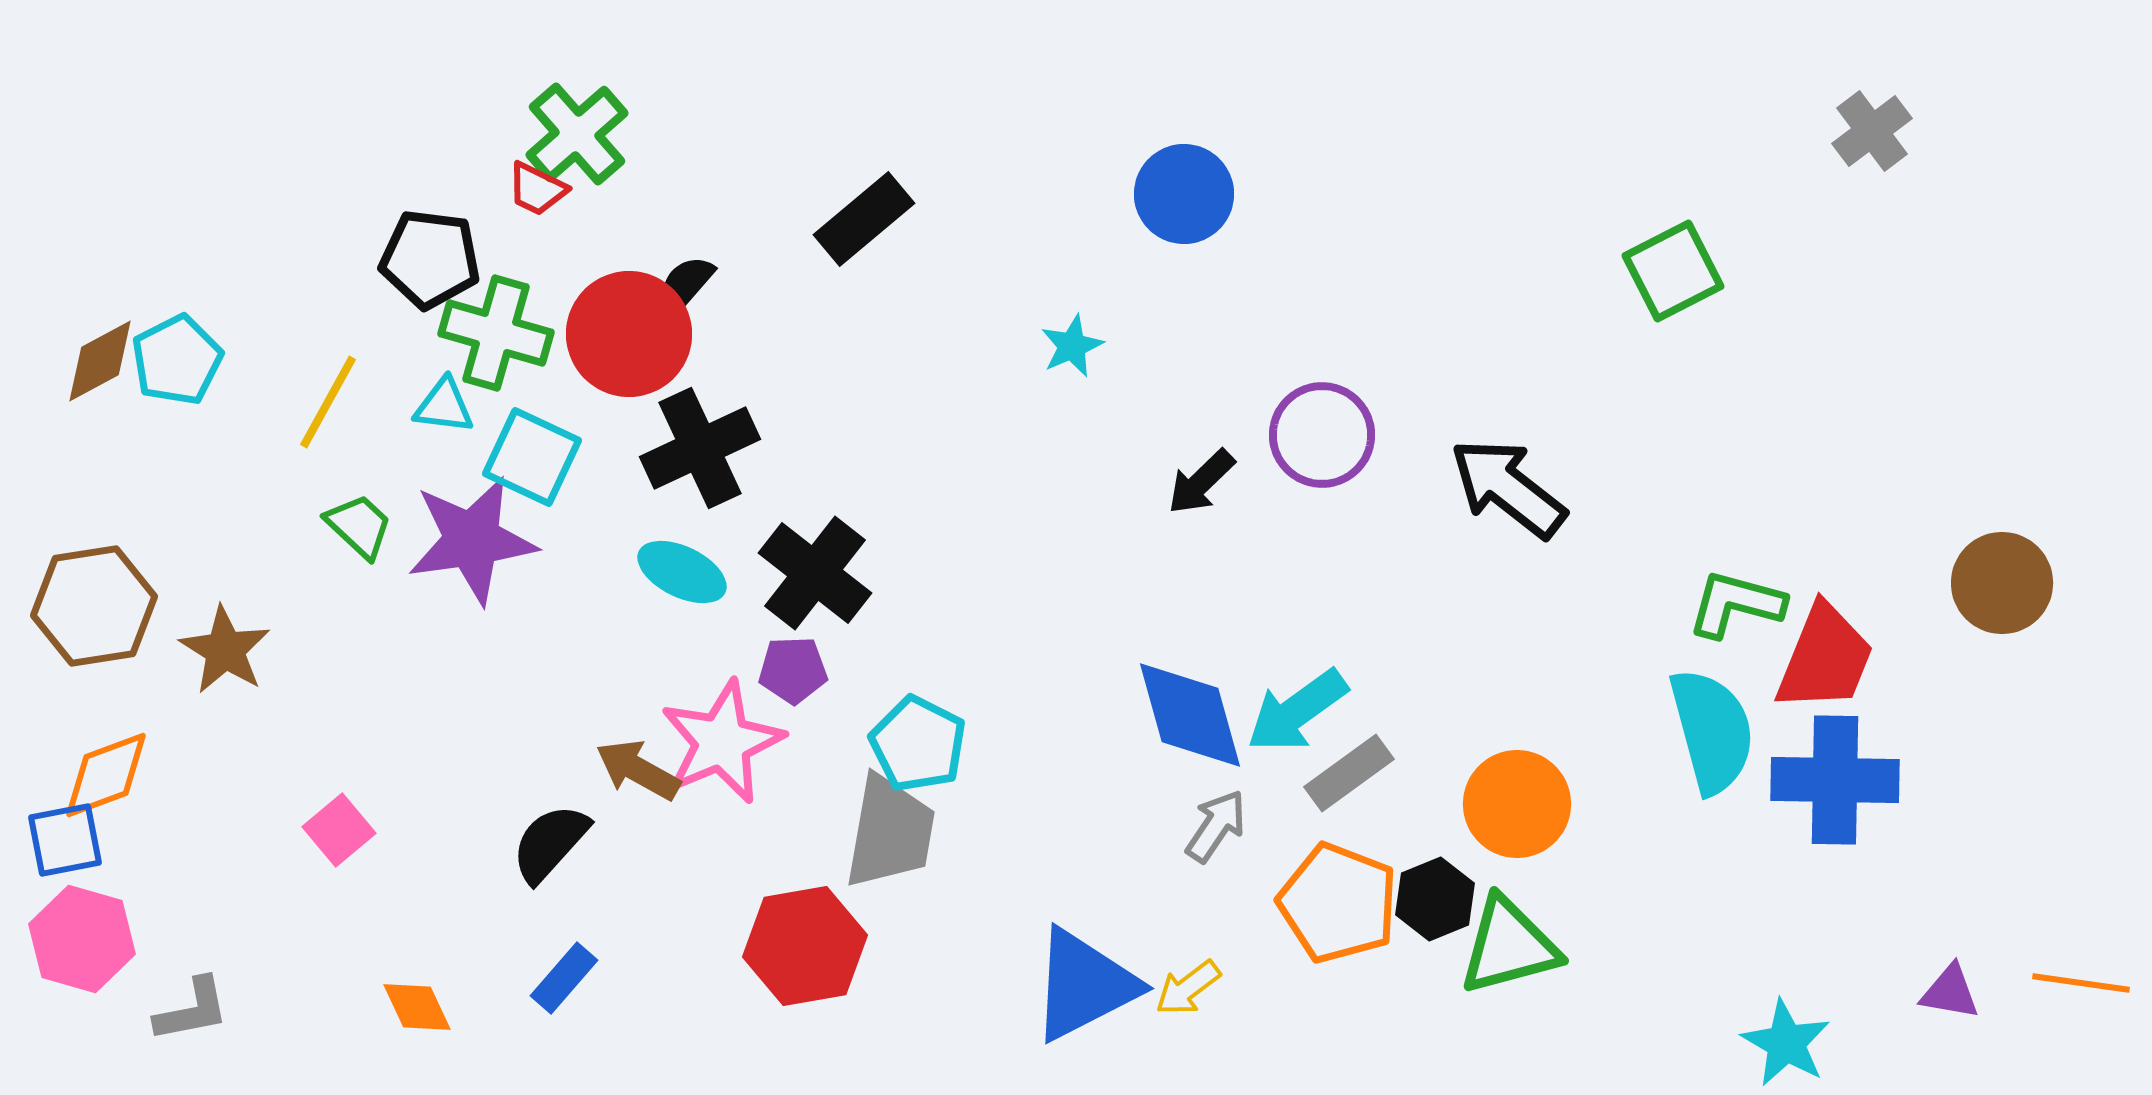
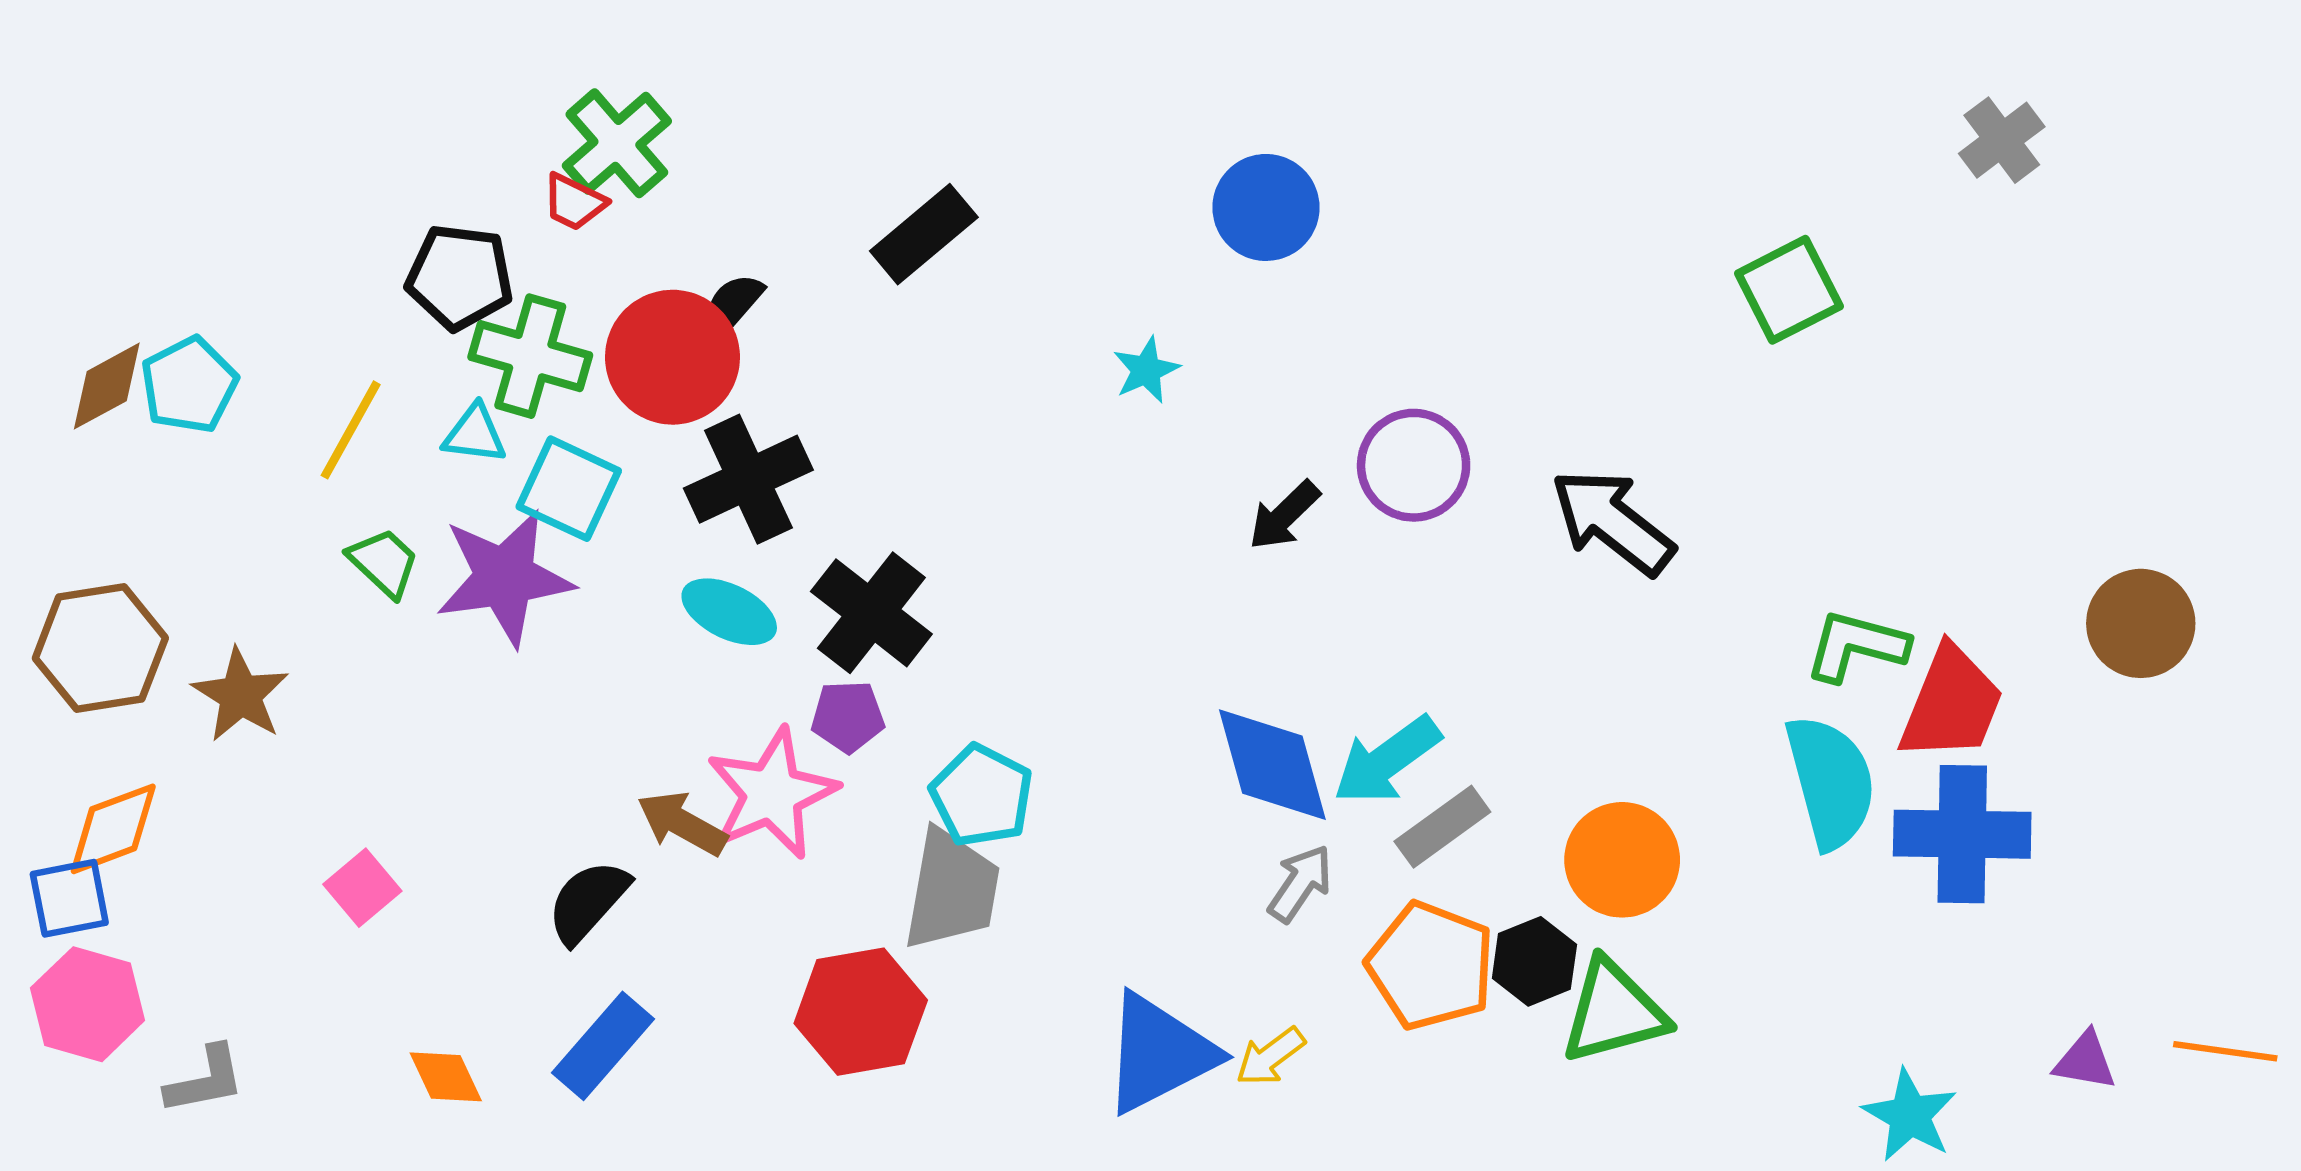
blue rectangle: (564, 978) -> (603, 1046), size x1.4

